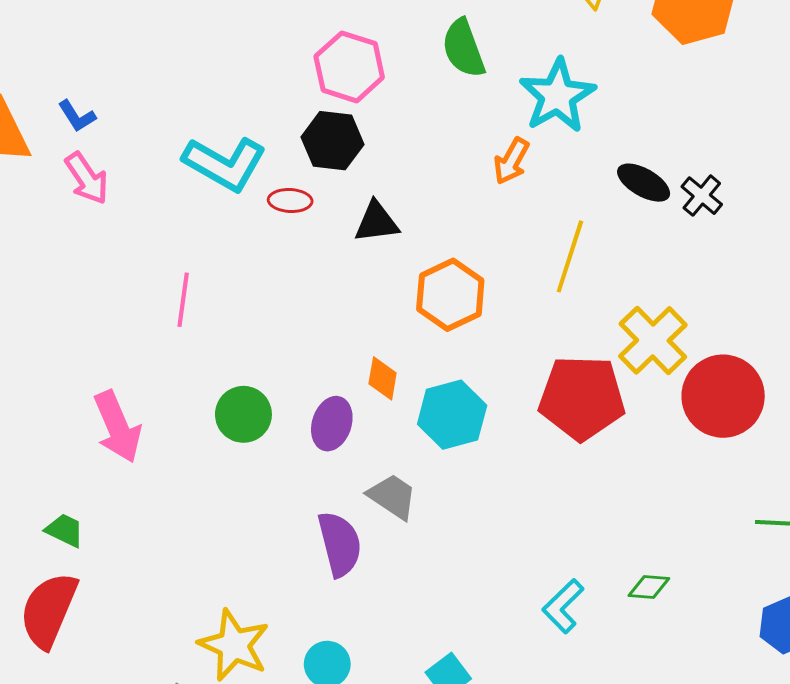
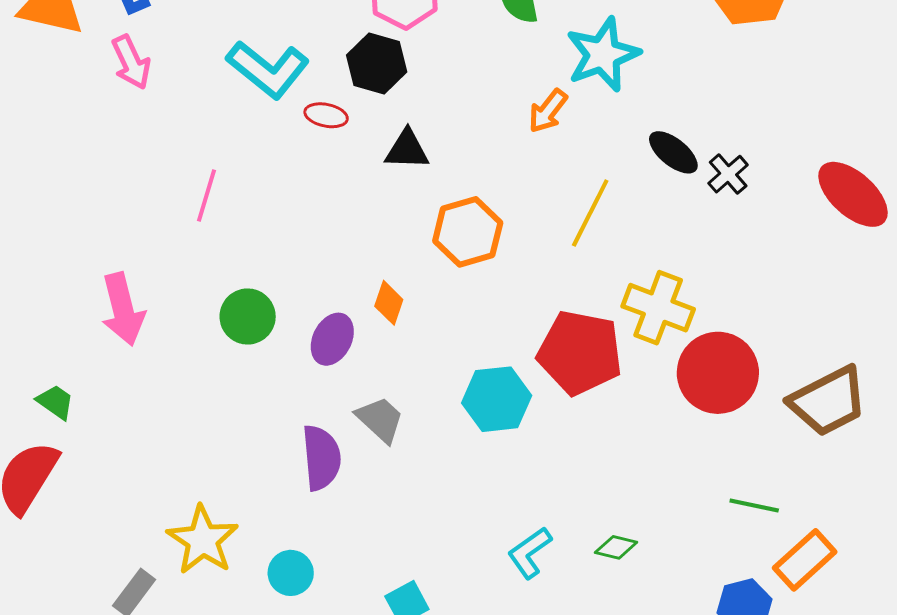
yellow cross: (653, 340) -> (658, 308), turned -34
cyan hexagon: (452, 415) -> (497, 399), moved

